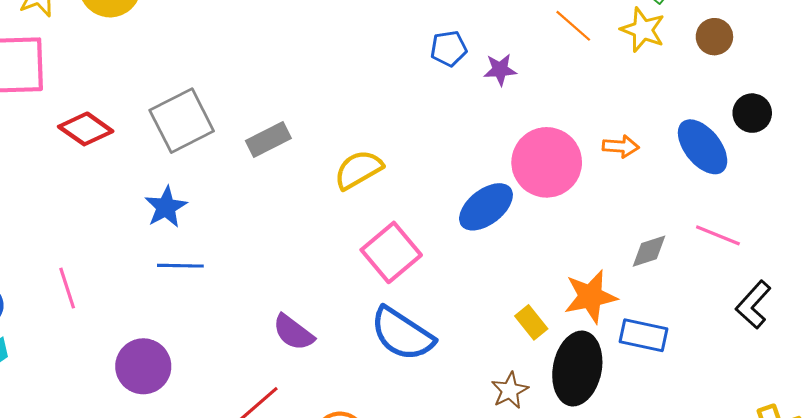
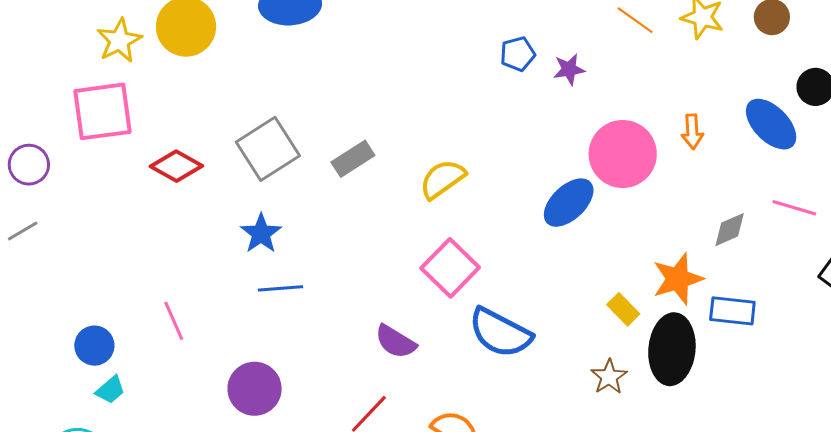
orange arrow: (621, 146) -> (692, 132), turned 88
pink square: (391, 252) -> (450, 268), moved

